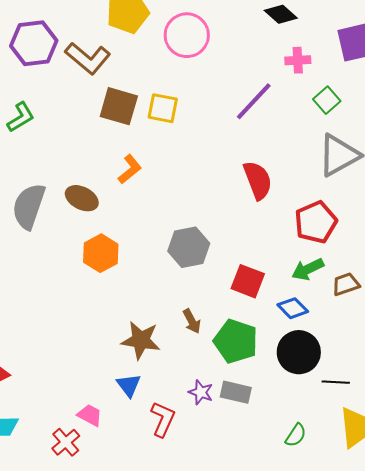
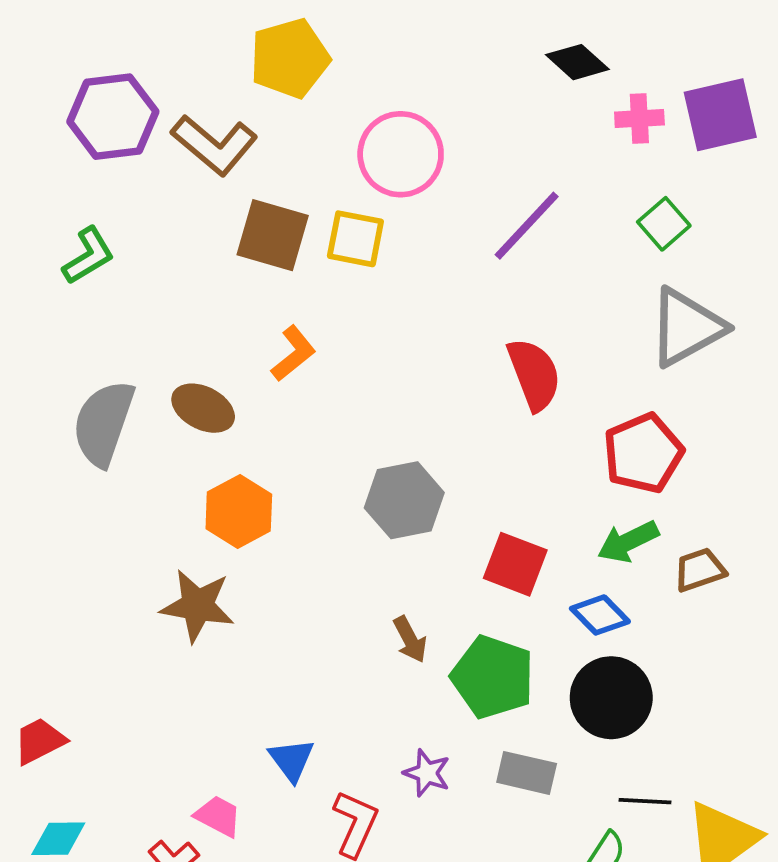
pink circle: (187, 35) -> (401, 154), moved
pink cross: (298, 60) -> (639, 118), moved
brown star: (141, 340) -> (197, 606), moved
black line: (336, 382) -> (645, 801), moved
gray rectangle: (236, 392) -> (527, 773), moved

